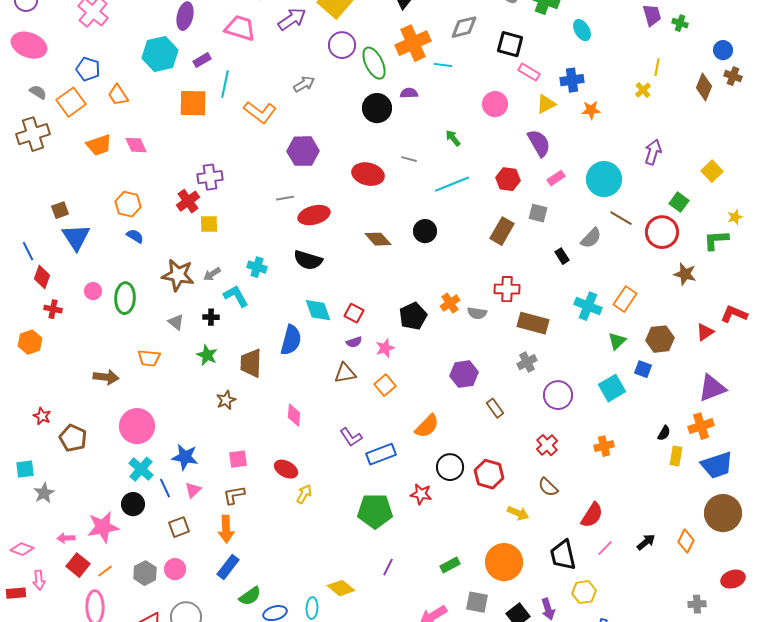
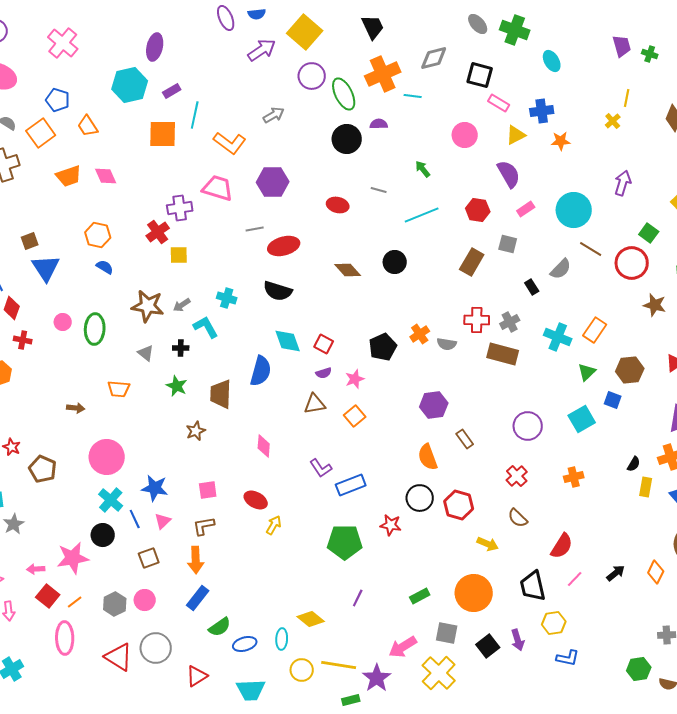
pink trapezoid: (240, 28) -> (218, 188), moved
red ellipse: (368, 174) -> (338, 205), size x0.7
gray cross: (527, 362) -> (510, 322), moved
brown arrow: (106, 377) -> (76, 408), size x0.7
orange semicircle: (427, 426) -> (428, 457), moved, turned 116

